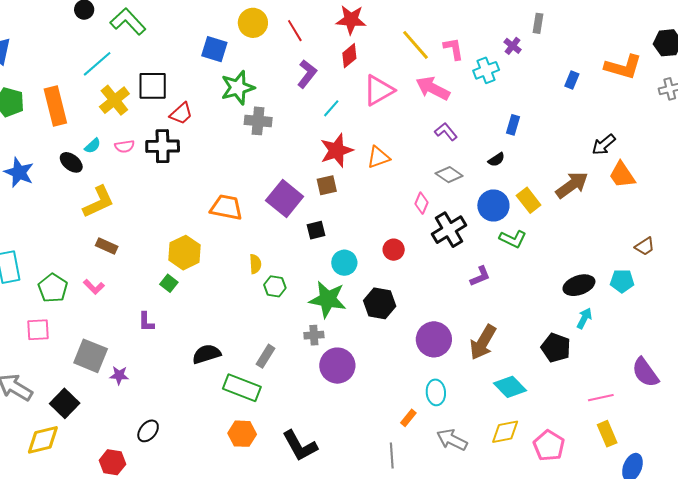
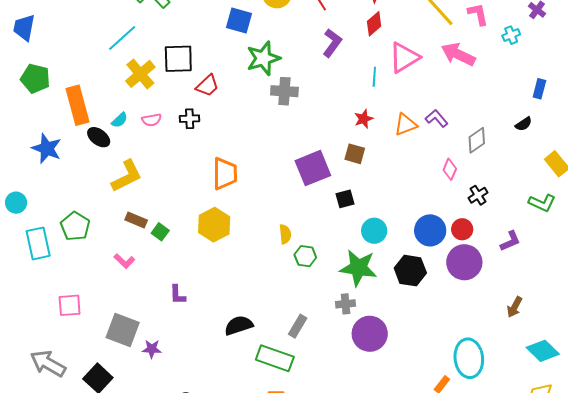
cyan cross: (486, 70) -> (511, 35), size x0.7
orange rectangle: (55, 106) -> (77, 105), moved
cyan line: (331, 108) -> (374, 77), moved, turned -36
purple L-shape: (446, 132) -> (437, 118), moved
black cross: (163, 146) -> (190, 119), size x0.6
red star: (336, 150) -> (364, 119), size x0.6
gray diamond: (449, 175) -> (477, 140), turned -68
brown square: (327, 185) -> (355, 154), turned 30
purple square: (285, 198) -> (313, 168), turned 30
blue circle: (493, 205) -> (430, 230), moved
orange trapezoid: (226, 207) -> (225, 174), moved, turned 80
black cross: (449, 230) -> (478, 195), size x0.6
red circle: (394, 250) -> (462, 229), moved
green square: (169, 283) -> (160, 232), moved
green pentagon: (53, 288) -> (75, 226), moved
purple circle: (434, 339) -> (464, 262), moved
brown arrow: (483, 342) -> (515, 307), size x0.6
cyan ellipse: (436, 392) -> (469, 358), size x1.5

